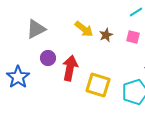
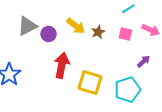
purple circle: (48, 58) -> (49, 34), moved

